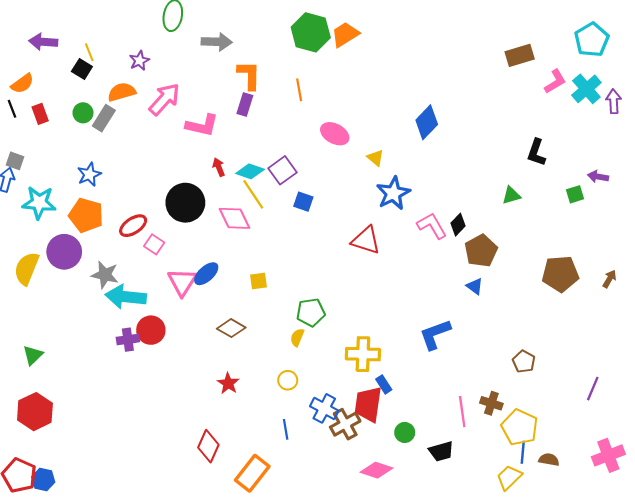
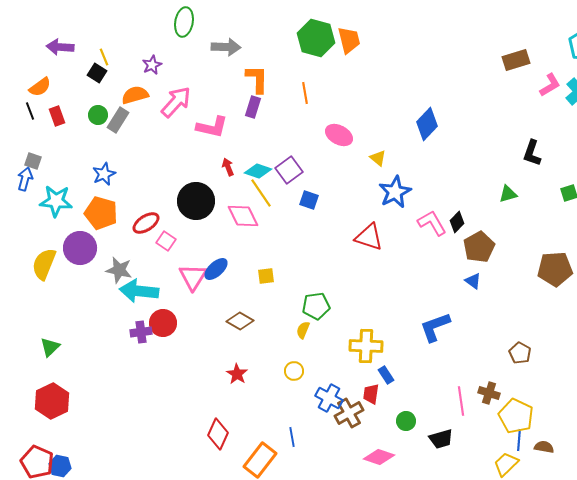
orange trapezoid: (345, 34) -> (349, 40), turned 108
red trapezoid: (368, 404) -> (371, 394), size x0.6
blue line: (286, 429) -> (292, 437), moved

